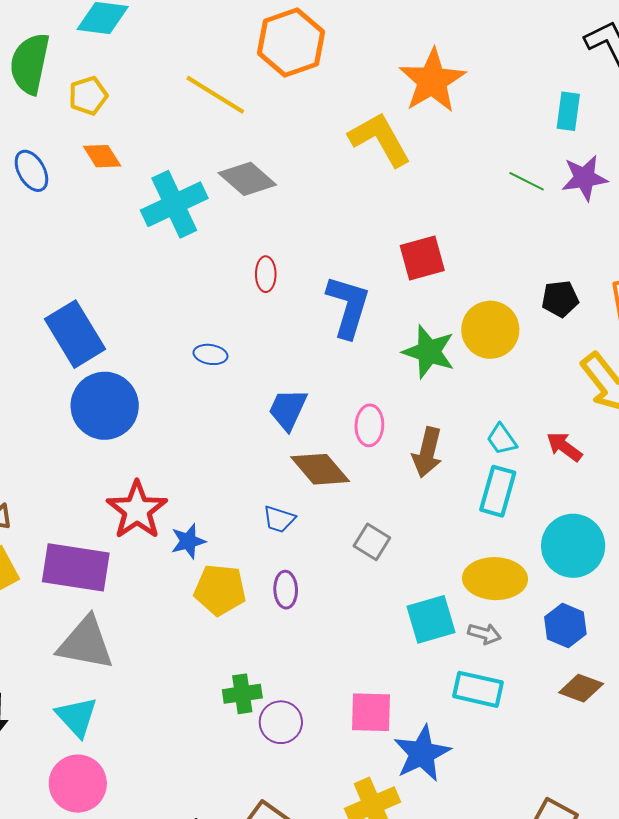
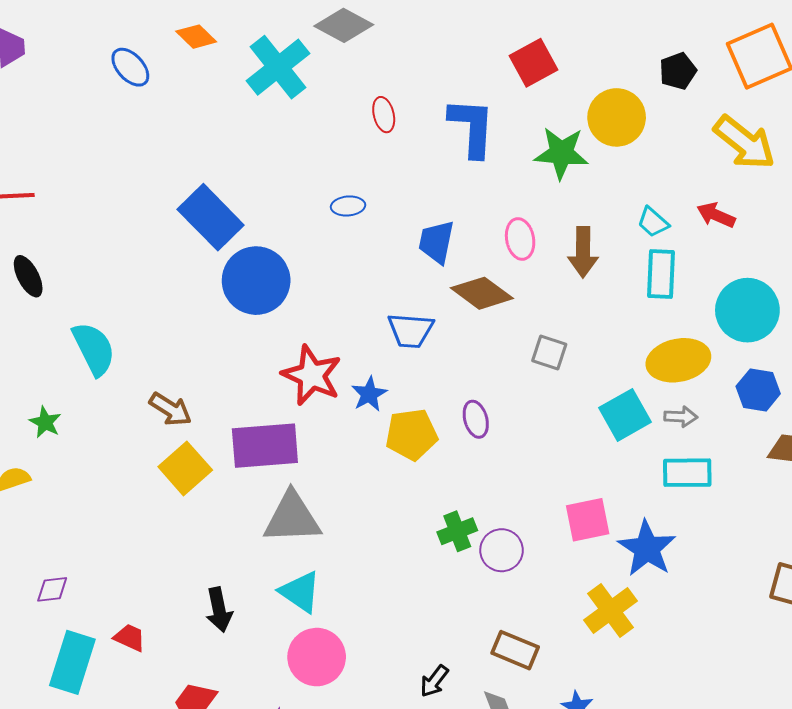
blue trapezoid: (279, 519) -> (411, 330), moved, size x1.4

